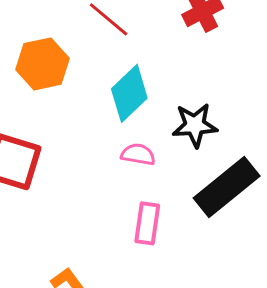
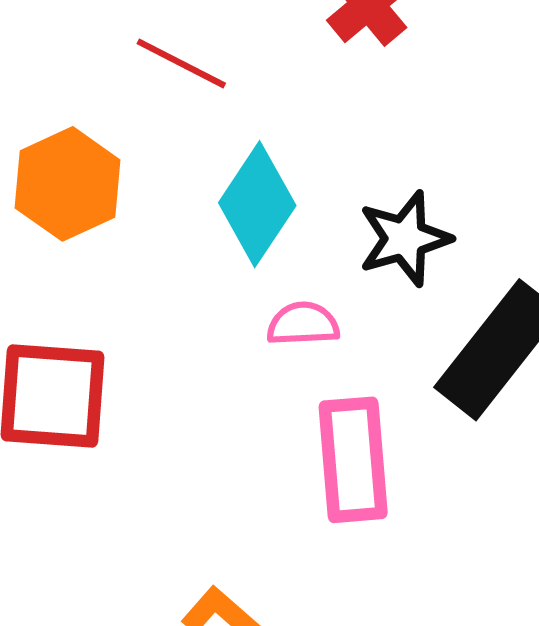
pink rectangle: (147, 223) -> (353, 460), size x1.4

